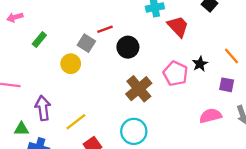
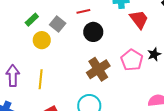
red line: (105, 29) -> (83, 11), moved
green rectangle: (39, 40) -> (32, 20), moved
yellow line: (76, 122) -> (41, 79), moved, turned -54

